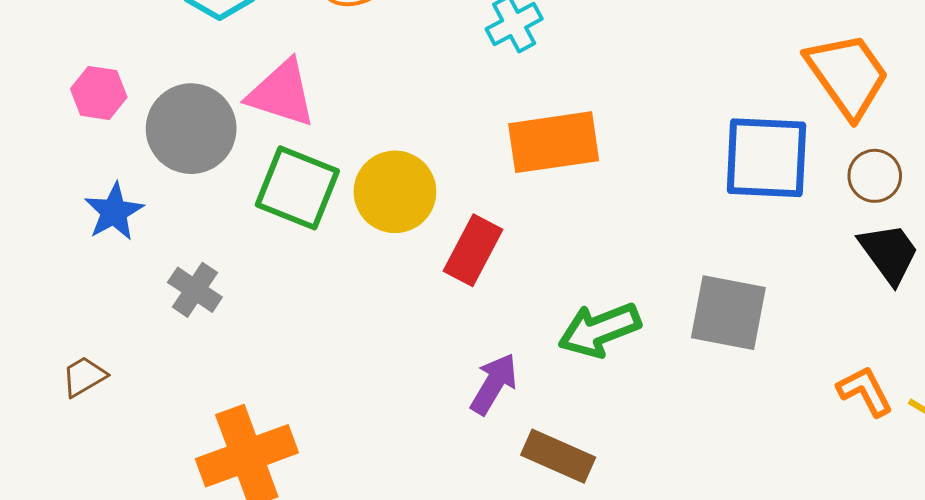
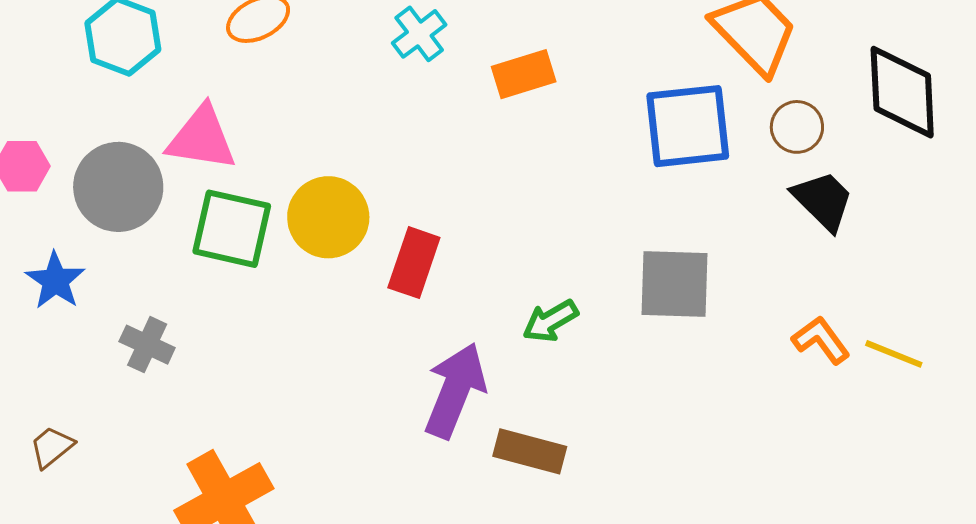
orange rectangle: (554, 142) -> (524, 74), moved, size x0.7
green arrow: (599, 330) -> (550, 321), size x0.7
purple arrow: (494, 384) -> (455, 390), size x1.5

